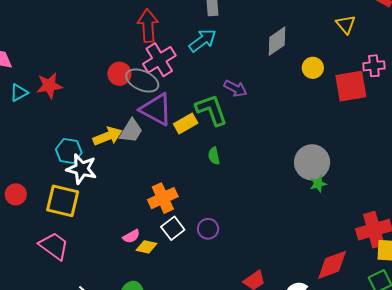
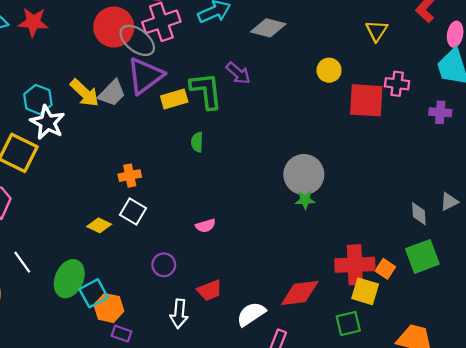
gray diamond: (277, 41) -> (268, 28), moved, turned 36
red circle: (119, 74) -> (114, 27), size x1.5
purple triangle: (156, 109) -> (145, 76), turned 42
yellow arrow: (108, 136) -> (85, 93), turned 52
orange cross: (163, 198) -> (130, 176), size x0.7
white square: (173, 228) -> (133, 212), turned -35
purple circle: (208, 229) -> (164, 265), moved
pink semicircle: (131, 236) -> (206, 226), moved

